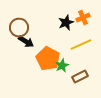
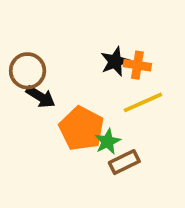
orange cross: (83, 18) -> (137, 65), moved, turned 32
brown rectangle: (80, 77) -> (124, 162), moved

